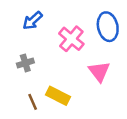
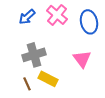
pink cross: (71, 39) -> (57, 15), moved
gray cross: (25, 63) -> (34, 55), moved, size x1.6

